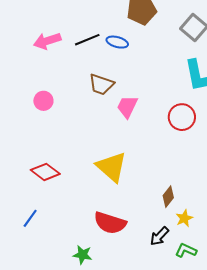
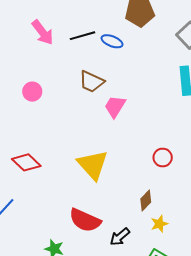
pink arrow: (47, 41) -> (43, 32), turned -116
red circle: (182, 117) -> (163, 158), moved, size x0.7
black arrow: (159, 236) -> (120, 237), moved

